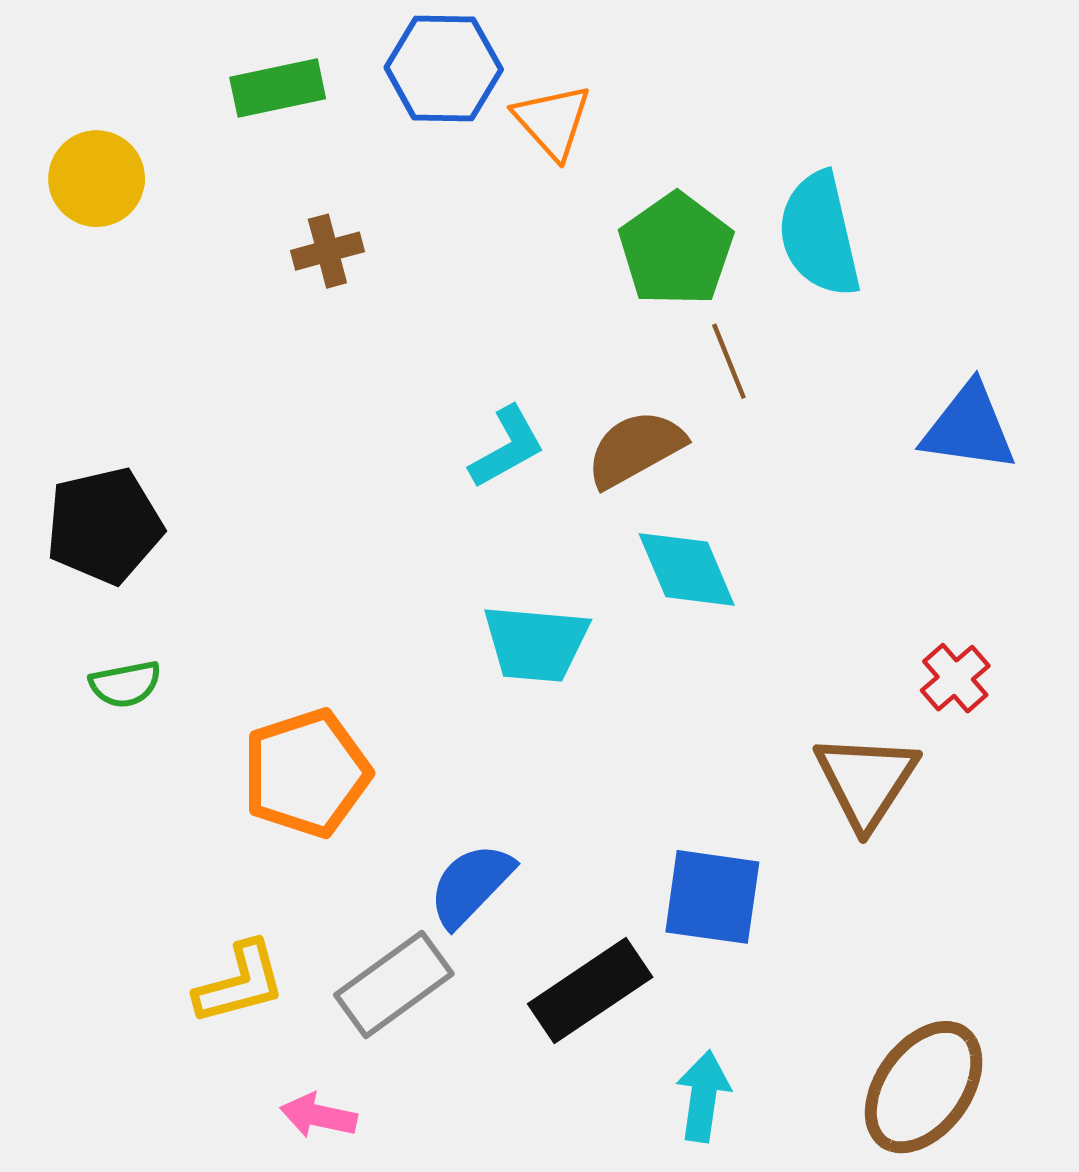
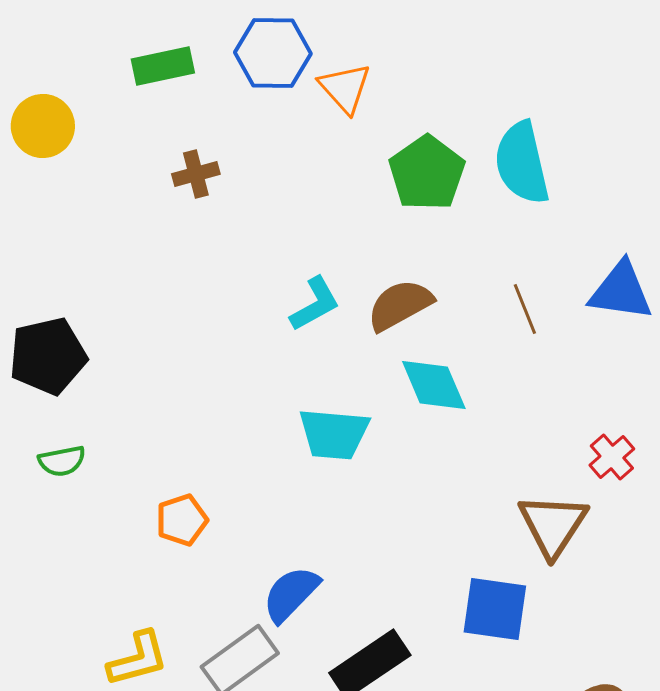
brown line: (729, 361) -> (525, 309), moved
orange pentagon: (306, 773) -> (182, 520), size x0.6
blue square: (712, 897) -> (495, 609), moved

